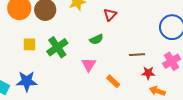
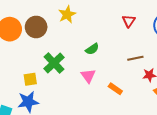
red triangle: (110, 15) -> (129, 21), moved
yellow square: (30, 44) -> (30, 79), moved

